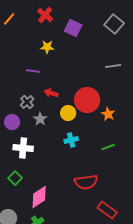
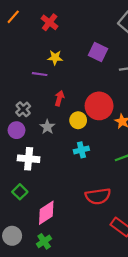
red cross: (45, 15) -> (50, 22), moved
purple square: (73, 28) -> (98, 52), moved
yellow star: (47, 47) -> (55, 58), moved
red arrow: (51, 93) -> (59, 98), turned 88
gray cross: (27, 102) -> (23, 109), moved

